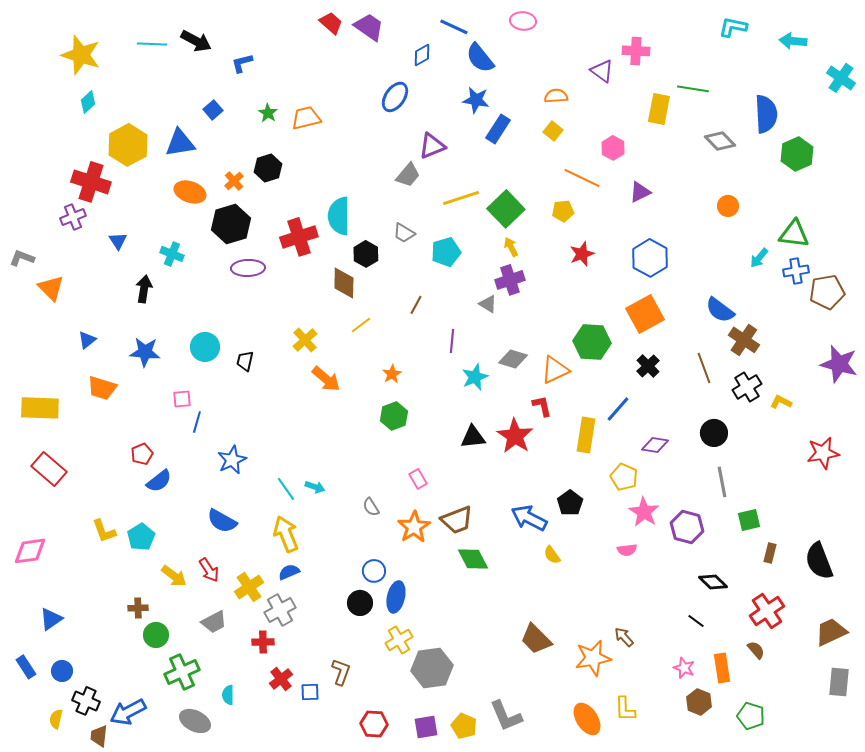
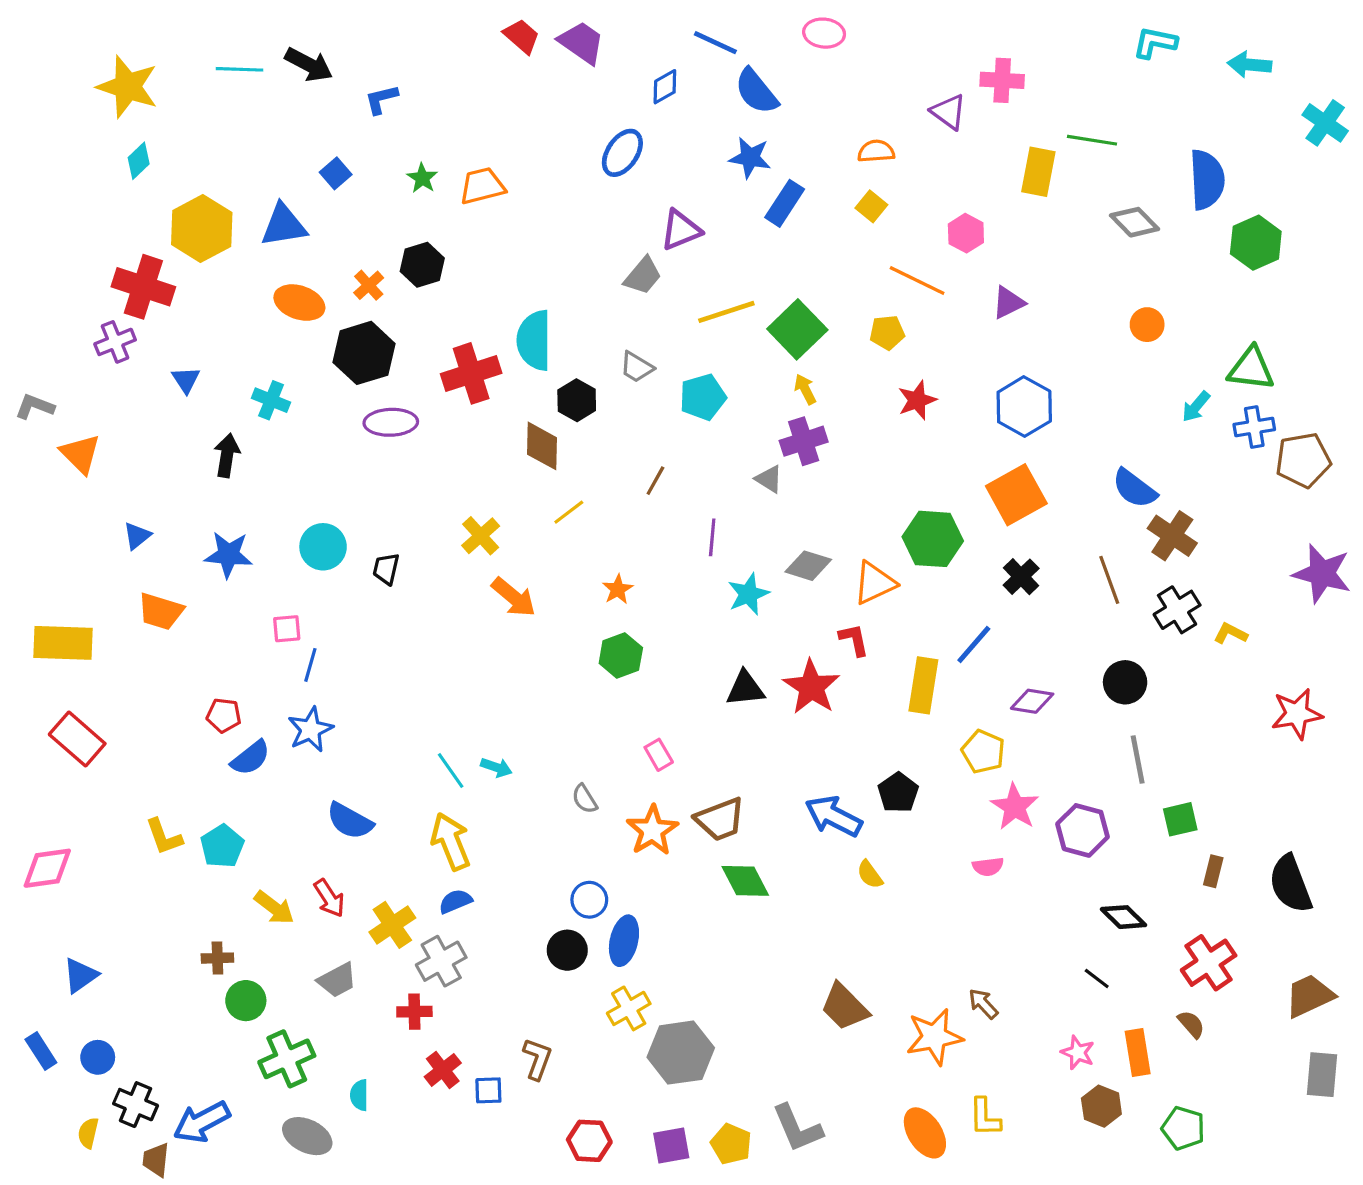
red pentagon: (142, 454) -> (224, 715), turned 30
blue star: (232, 460) -> (310, 730), moved

